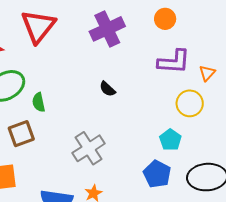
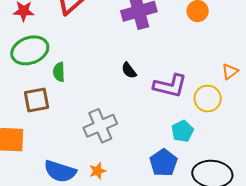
purple L-shape: (174, 62) -> (170, 86), moved

